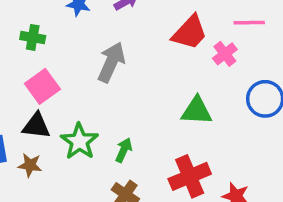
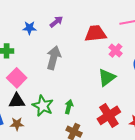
red trapezoid: (190, 32) -> (95, 34), turned -130
pink cross: (225, 54) -> (116, 50), moved
green triangle: (197, 111) -> (107, 77), turned -30

